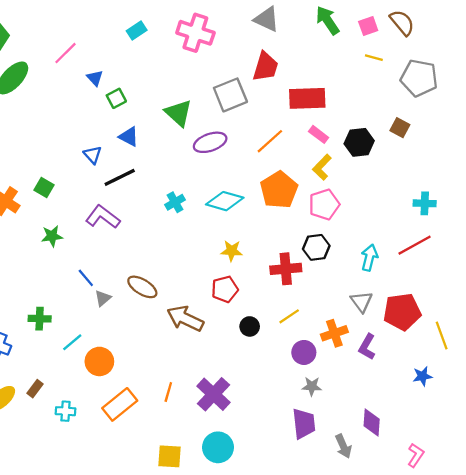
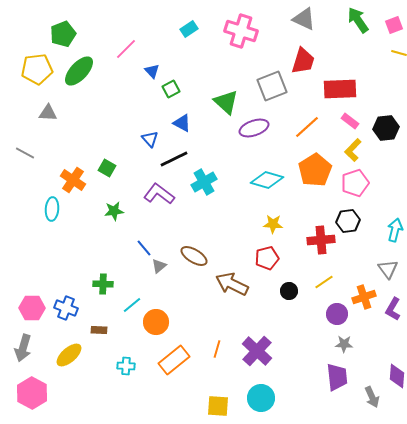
cyan cross: (175, 202) -> (204, 182), moved, size x1.4
brown rectangle: (35, 389) -> (99, 330), moved, turned 56

